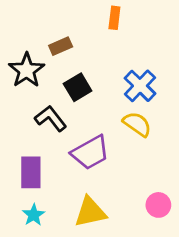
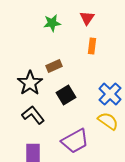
black L-shape: (51, 118) -> (33, 115), moved

